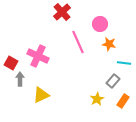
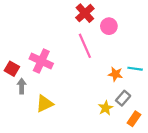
red cross: (62, 12) -> (85, 13), moved
orange star: (109, 44) -> (115, 74), moved
gray rectangle: (113, 81) -> (123, 98), moved
orange rectangle: (123, 101) -> (134, 119), moved

